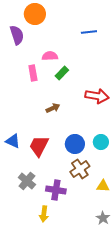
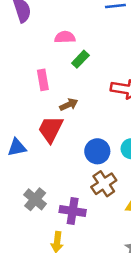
pink rectangle: (33, 73) -> (43, 80), moved
blue triangle: (13, 141) -> (17, 147), turned -35
red trapezoid: (39, 146) -> (51, 129), moved

